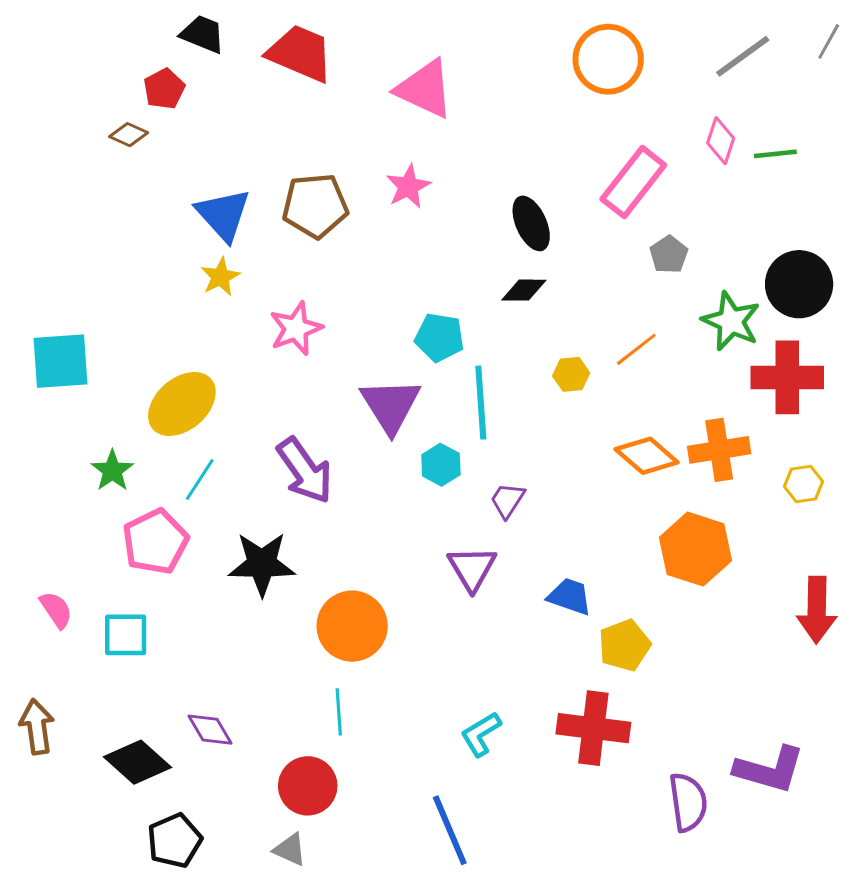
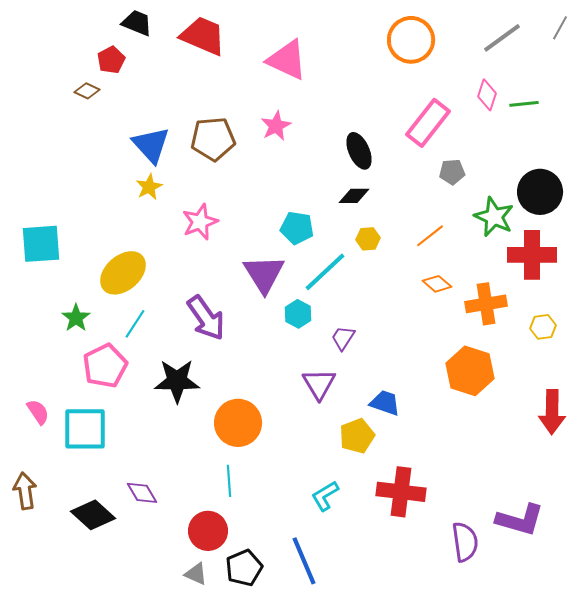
gray pentagon: (669, 255) -> (452, 172), turned 30
yellow hexagon: (571, 374) -> (368, 239), moved
cyan line: (481, 403) -> (325, 272), turned 51
orange diamond: (647, 456) -> (437, 284), moved, size x0.7
cyan square: (126, 635) -> (85, 429), size x1.4
yellow pentagon: (624, 645) -> (357, 436), moved
black pentagon: (174, 841) -> (244, 568), moved

